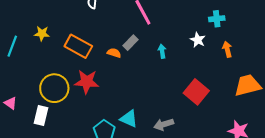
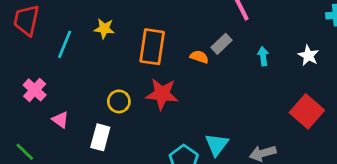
white star: (198, 40) -> (308, 56), moved
orange rectangle: (78, 46) -> (152, 47), turned 68
yellow circle: (54, 88) -> (119, 101), size x0.6
cyan triangle: (129, 119) -> (217, 145), turned 42

